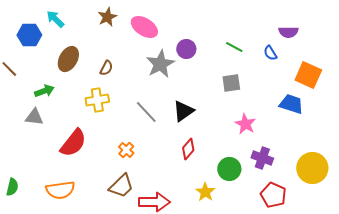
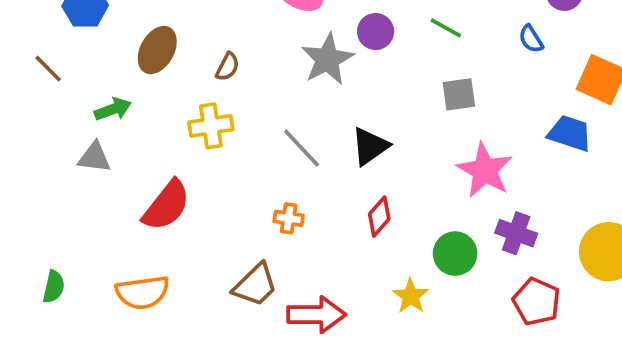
green line: (234, 47) -> (446, 28), moved
pink star: (245, 124) -> (485, 170), size x1.4
orange cross: (126, 150) -> (289, 218), moved, turned -35

